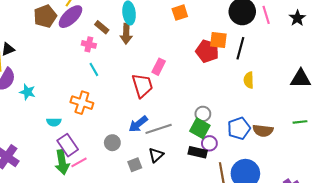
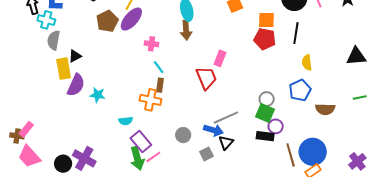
brown rectangle: (102, 27) -> (160, 85), moved, turned 64
orange square: (218, 40) -> (266, 20), moved
blue arrow: (138, 124) -> (213, 130), moved, turned -120
blue pentagon: (239, 128) -> (300, 90), moved

